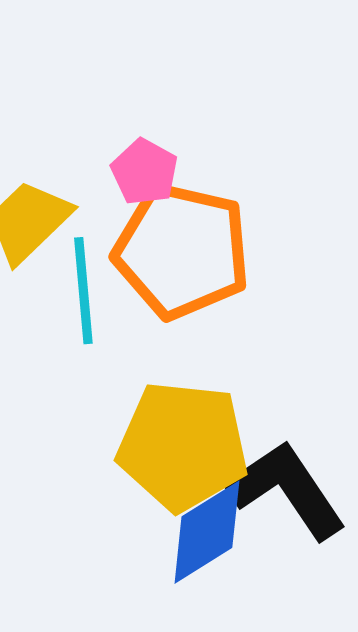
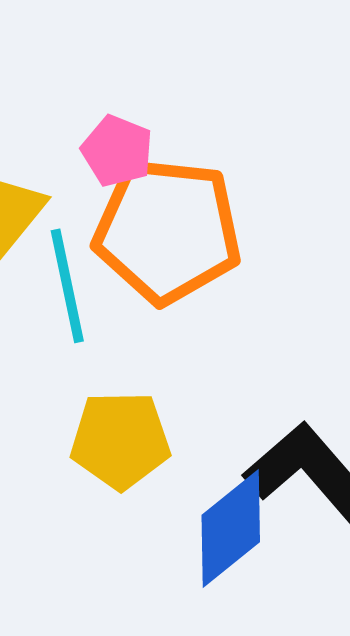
yellow pentagon: (183, 446) -> (120, 440), moved, size x0.7

